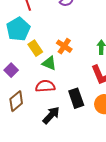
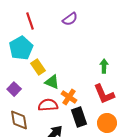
orange cross: (64, 46) -> (69, 97), moved
brown diamond: (16, 101) -> (19, 120), turned -60

